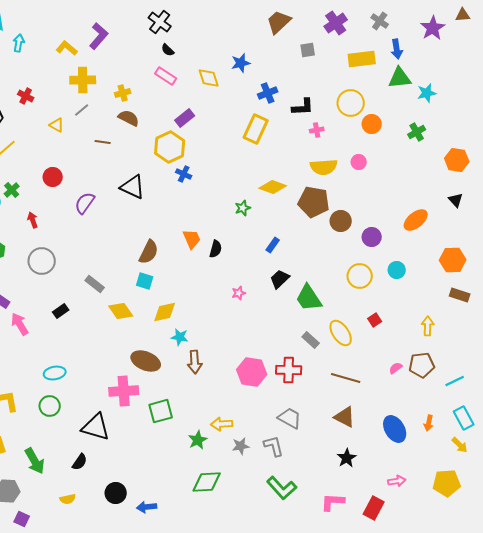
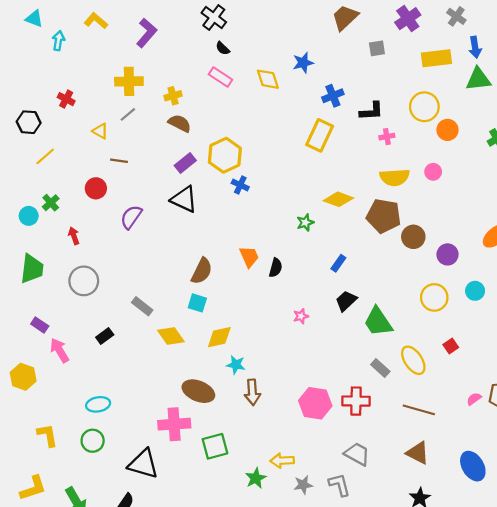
yellow L-shape: (67, 48) -> (96, 21), moved
purple rectangle: (185, 118) -> (185, 163), moved
brown line: (103, 142) -> (119, 161), moved

